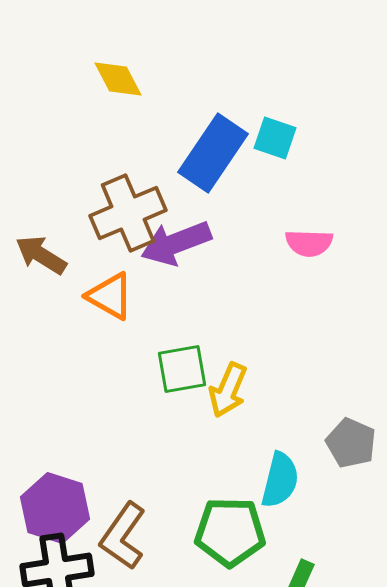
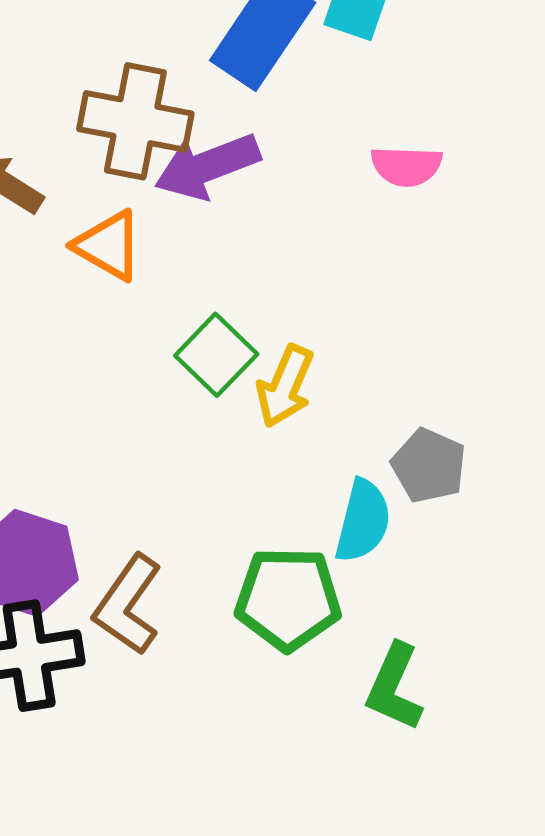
brown cross: (128, 213) -> (135, 121), turned 34
green square: (182, 369) -> (216, 355), turned -36
gray pentagon: (351, 443) -> (429, 466), moved

